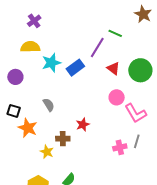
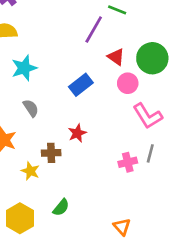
cyan star: (51, 63) -> (24, 68), moved
blue rectangle: (75, 68) -> (81, 85), moved
pink circle: (117, 97) -> (128, 83), moved

